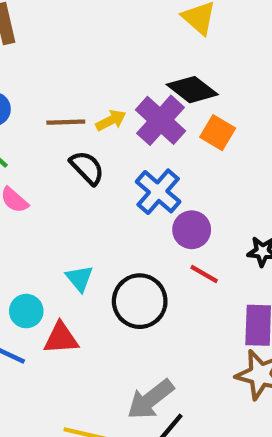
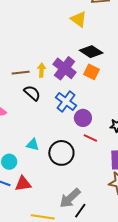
black diamond: (192, 90) -> (91, 52), moved
yellow arrow: (111, 120) -> (42, 70), turned -56
cyan triangle: (79, 278) -> (33, 145), turned -32
red triangle: (61, 338) -> (23, 184), moved

